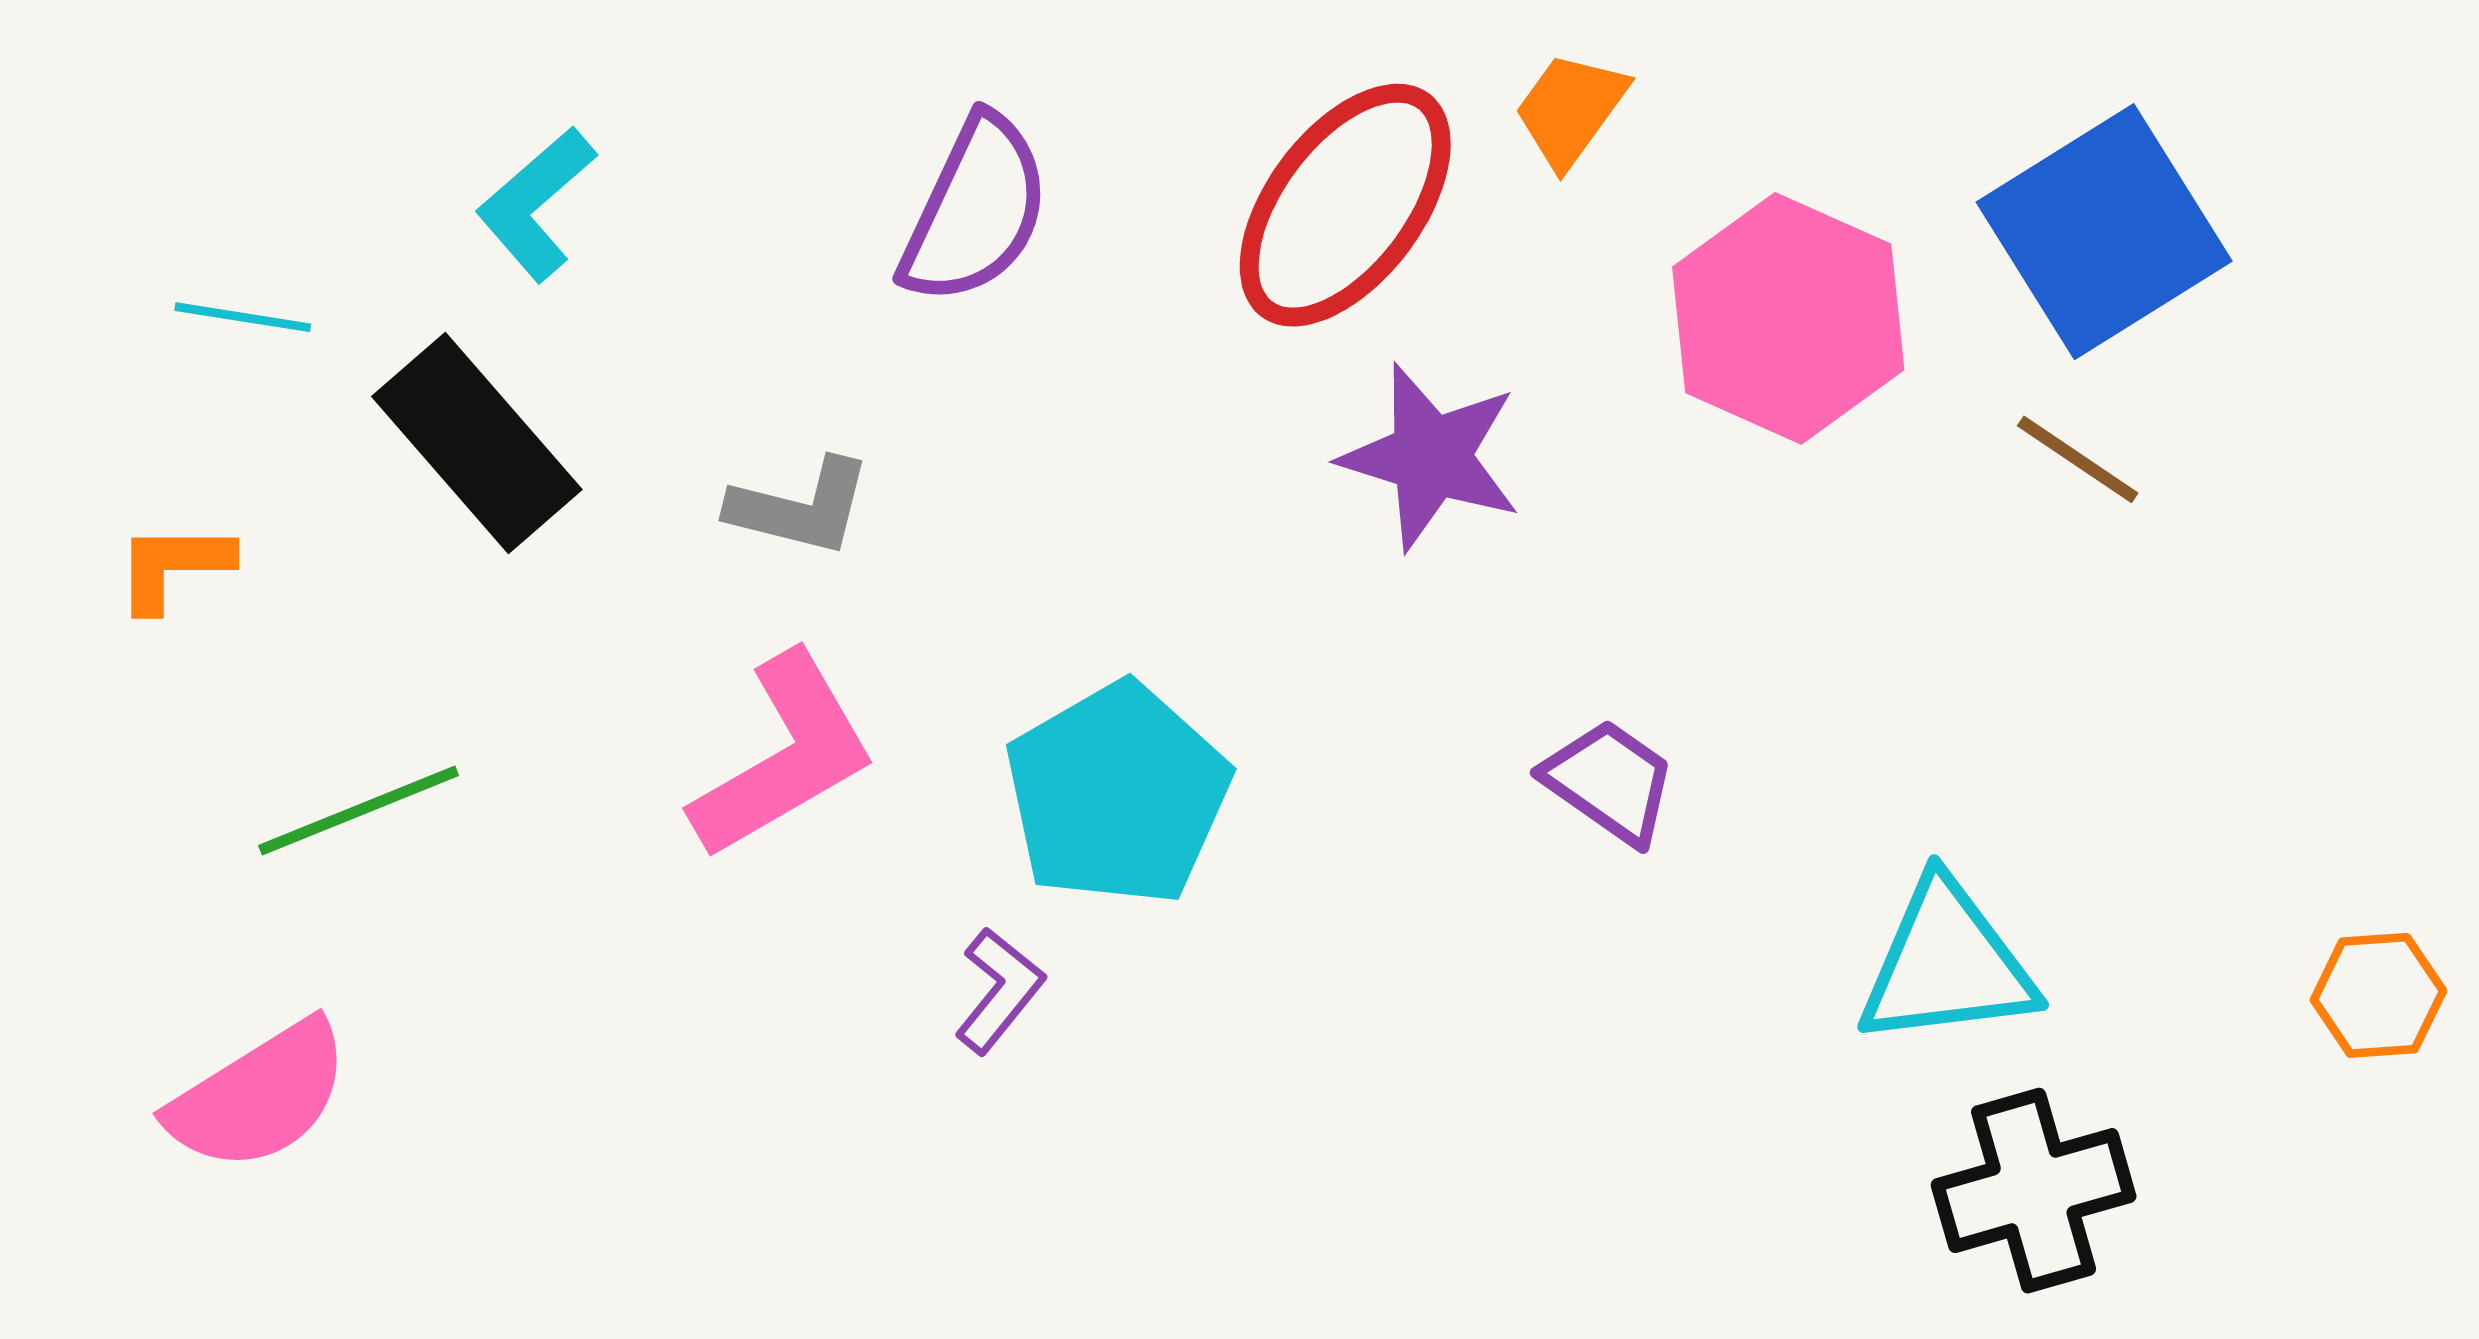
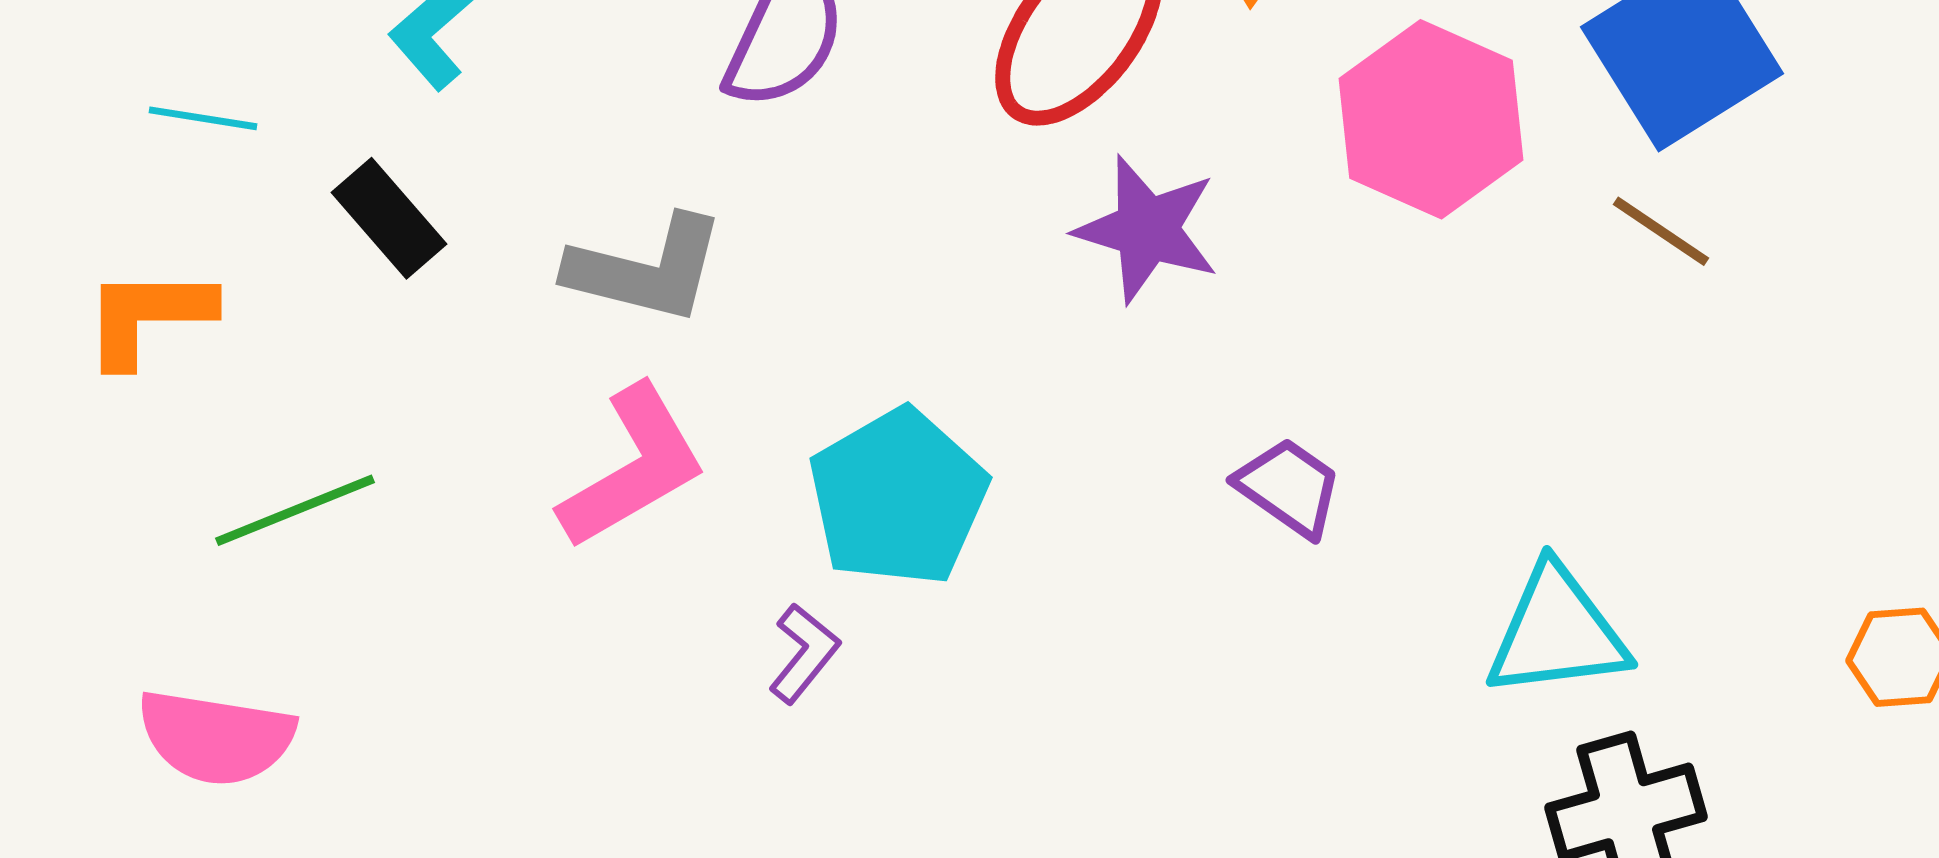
black rectangle: (477, 443) -> (389, 218), size x0.7
gray L-shape: (800, 507) -> (646, 269), size x1.4
orange L-shape: (174, 566) -> (148, 316), size x1.4
pink semicircle: (259, 1096) -> (216, 737), turned 41

